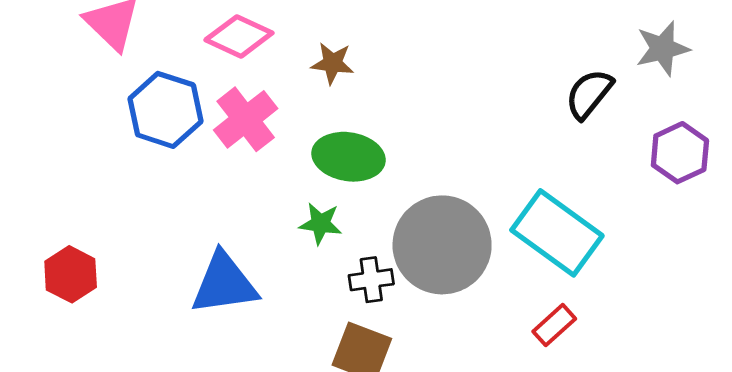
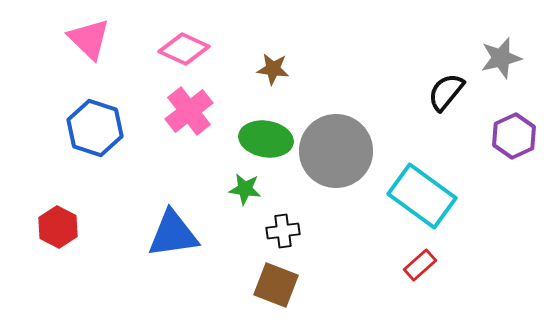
brown star: (332, 63) -> (273, 69), moved
blue hexagon: (165, 110) -> (95, 128), moved
gray circle: (442, 245) -> (336, 151), moved

